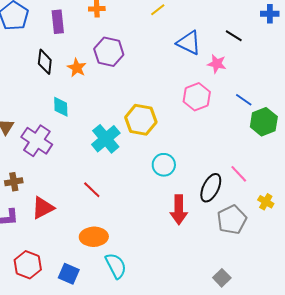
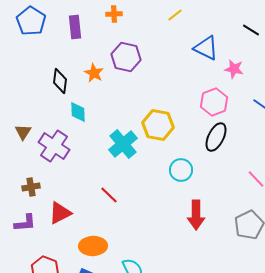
black line: (234, 36) -> (251, 30), moved
black diamond: (45, 62) -> (60, 81), moved
black ellipse: (211, 188) -> (216, 137), moved
orange ellipse: (94, 237) -> (93, 246), moved

